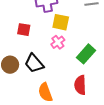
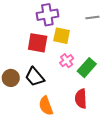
red square: (24, 30) -> (38, 43), moved, size x1.5
pink cross: (58, 42) -> (67, 61), moved

